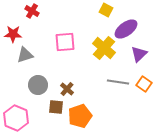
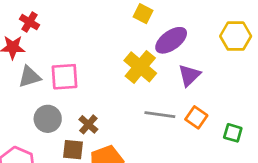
red cross: (32, 11) -> (29, 22), moved
pink square: (65, 42) -> (65, 77), moved

